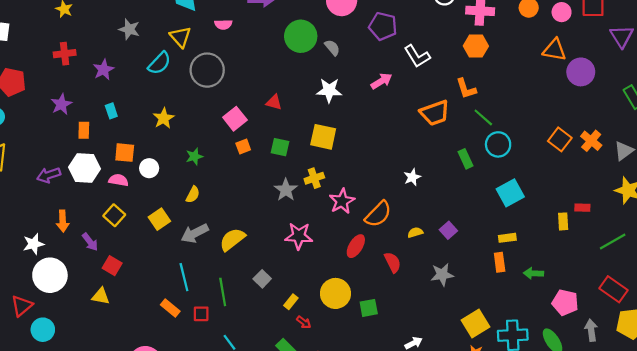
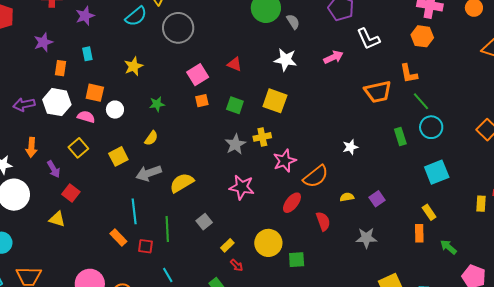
yellow rectangle: (507, 238) -> (429, 212), turned 56
green arrow: (533, 273) -> (448, 247), turned 30

